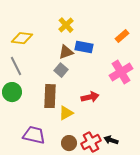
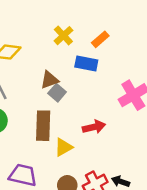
orange rectangle: (122, 36) -> (100, 39), moved
brown triangle: (66, 52) -> (49, 80), moved

